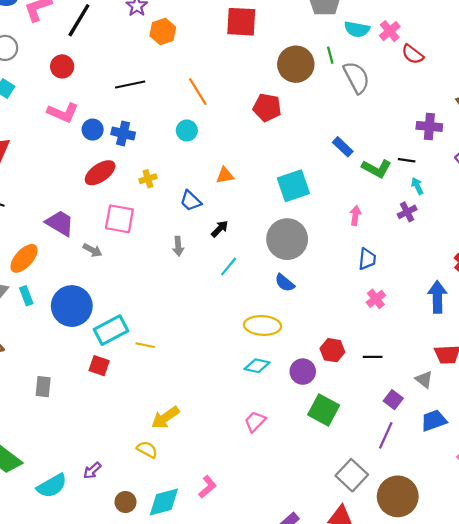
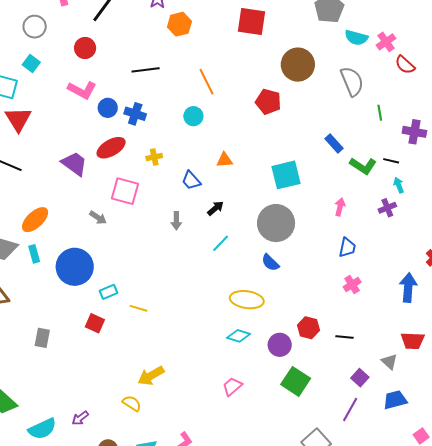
green line: (330, 55) -> (380, 113), moved
purple trapezoid: (60, 223) -> (74, 164), moved
cyan rectangle: (111, 330) -> (108, 292), size x0.6

